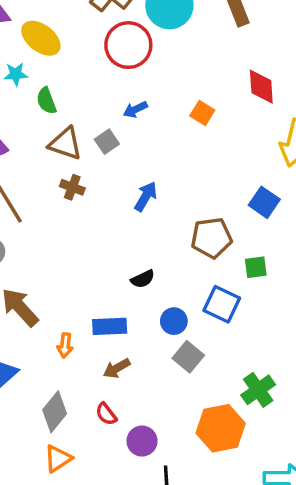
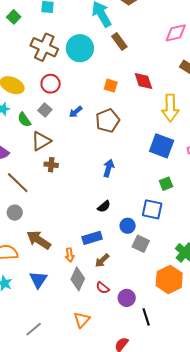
red circle: (128, 45) -> (51, 84), moved, size x0.7
orange square: (202, 113) -> (111, 86), moved
gray square: (107, 142) -> (45, 110), moved
brown triangle: (65, 144) -> (41, 141), turned -35
blue arrow: (146, 196) -> (109, 168), moved
blue square: (264, 202) -> (162, 146), size x1.4
brown pentagon: (211, 238) -> (108, 121), moved
gray diamond: (55, 412) -> (78, 279), moved

